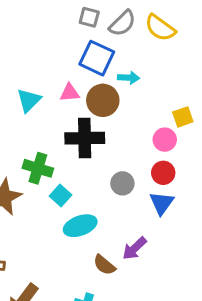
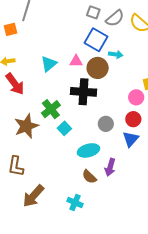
green cross: (38, 168) -> (51, 109), turned 30
cyan ellipse: (80, 226) -> (88, 150), moved
purple arrow: (135, 248) -> (110, 167), turned -36

